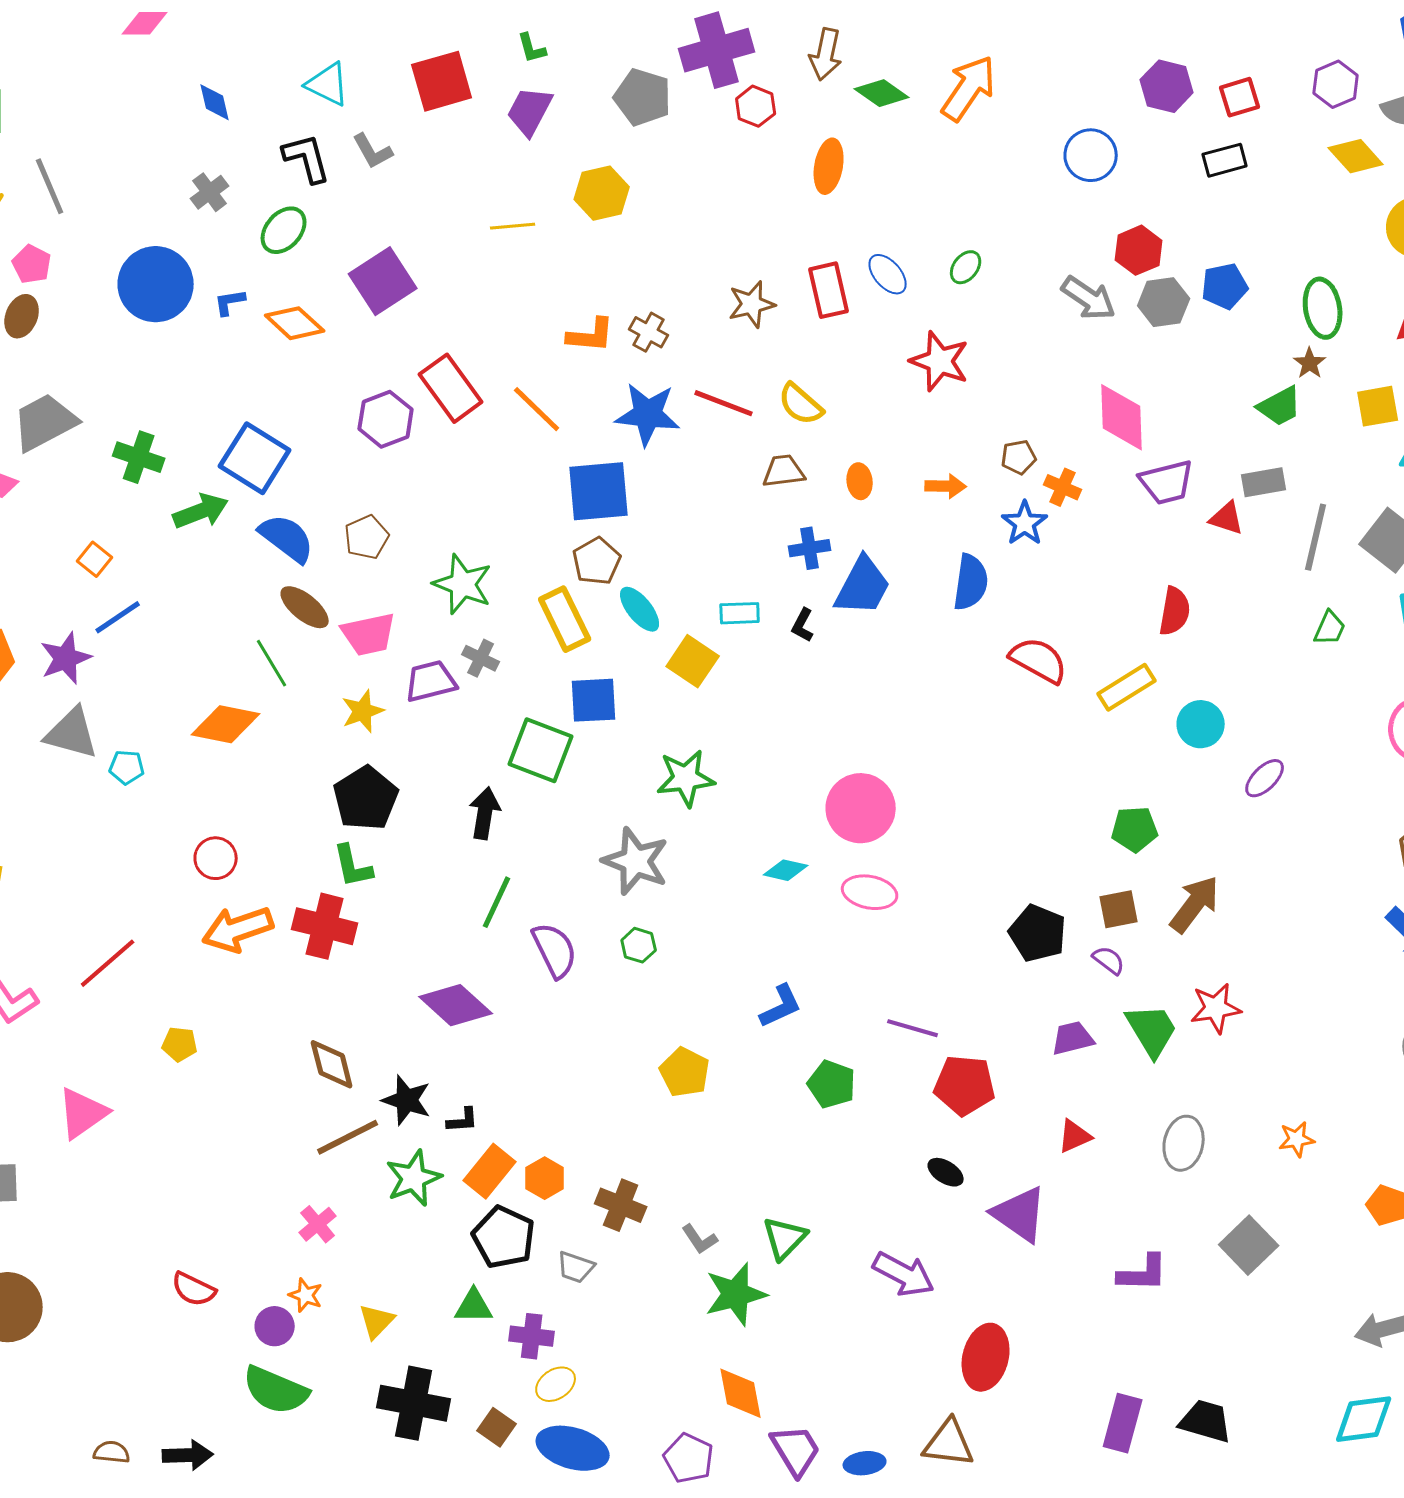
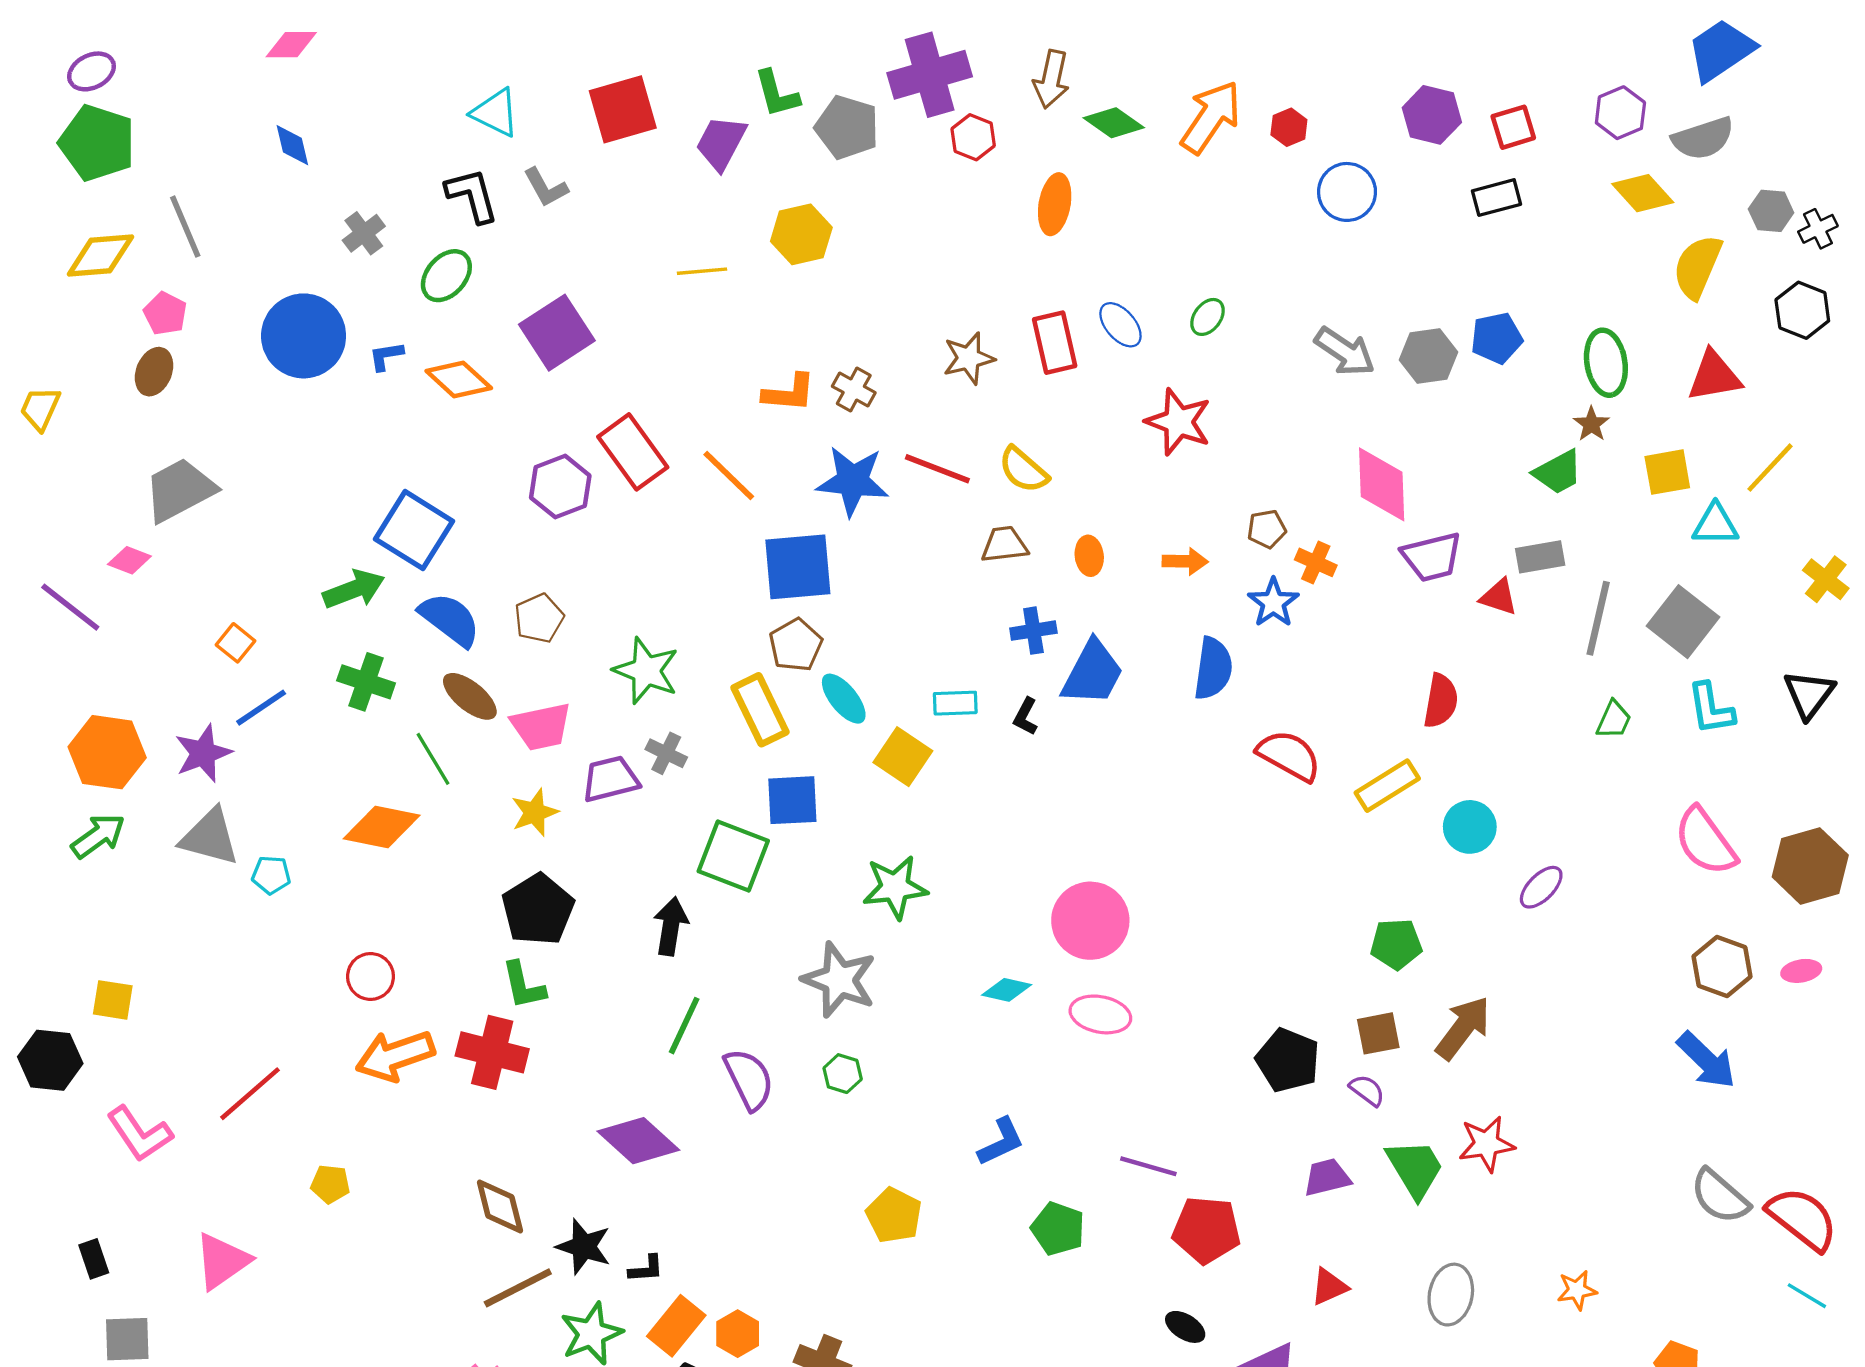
green L-shape: (532, 48) -> (777, 94), moved, size x1.4
blue diamond: (215, 102) -> (292, 145), moved
red hexagon: (1139, 250) -> (1289, 127), moved, size x0.7
green cross: (139, 457) -> (366, 682), moved

